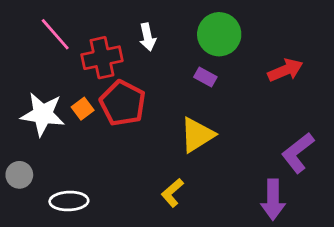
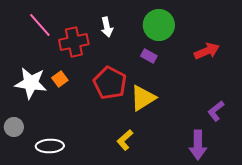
red pentagon: (123, 103) -> (110, 83), moved
purple L-shape: (298, 153) -> (216, 111), size x0.7

